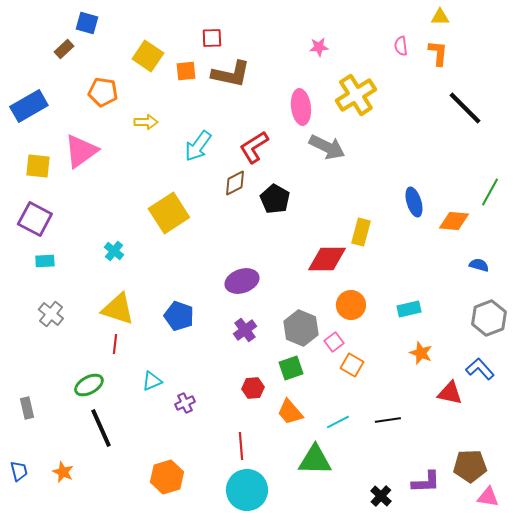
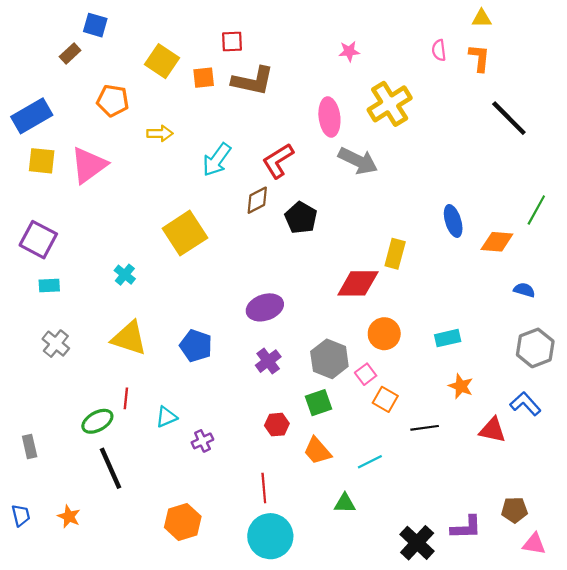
yellow square: (38, 166) -> (42, 161), moved
red line: (115, 344) -> (126, 398), moved
black line: (388, 420) -> (425, 428), moved
green triangle: (315, 460) -> (345, 503), size x0.6
brown pentagon: (470, 466) -> (514, 510), size x0.7
black cross: (381, 496) -> (417, 543), size x1.5

